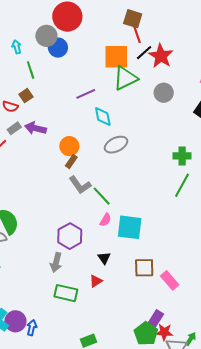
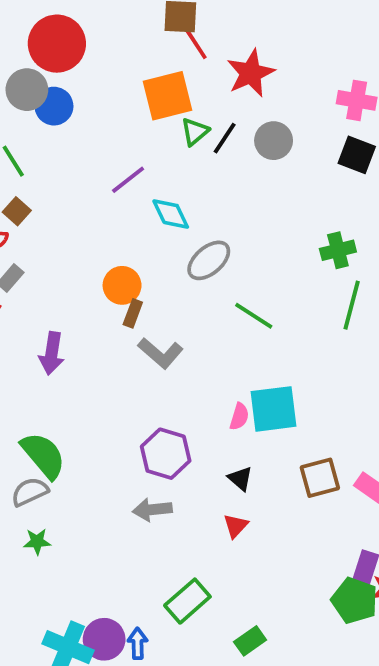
black line: (144, 53) -> (225, 138), moved
red star: (161, 56) -> (251, 73), turned 30
green triangle: (125, 78) -> (195, 132), size x0.6
purple arrow: (35, 128) -> (52, 353), moved, turned -80
green line: (102, 196) -> (254, 316), moved
pink semicircle: (105, 220) -> (239, 417), moved
gray arrow: (56, 262) -> (152, 510), turned 84
green rectangle: (66, 293) -> (187, 601), moved, turned -40

